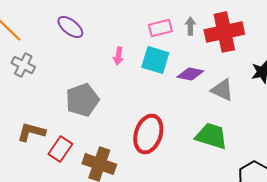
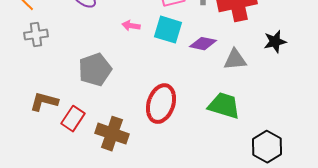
pink arrow: (118, 56) -> (131, 26), turned 90
gray cross: (23, 65) -> (36, 35), turned -35
gray triangle: (222, 90) -> (235, 60), turned -30

